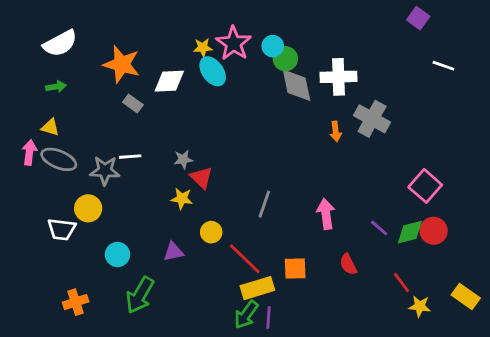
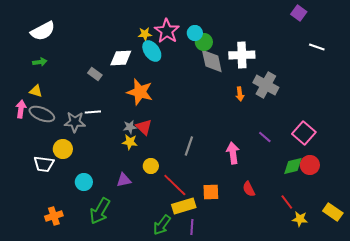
orange star: (122, 64) -> (140, 92), moved
gray star: (183, 159) -> (130, 127), moved
purple line: (379, 228) -> (265, 137), moved
green arrow: (246, 315) -> (162, 225), moved

